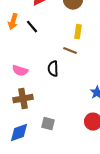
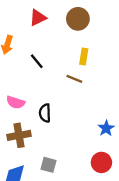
black line: (32, 27) -> (37, 61), moved
black semicircle: (53, 69) -> (45, 113), moved

